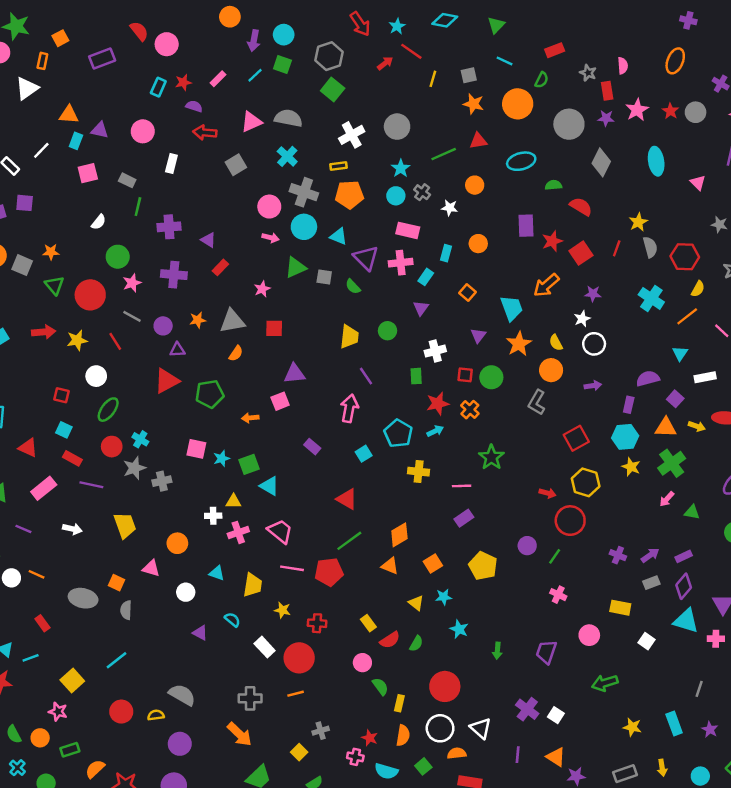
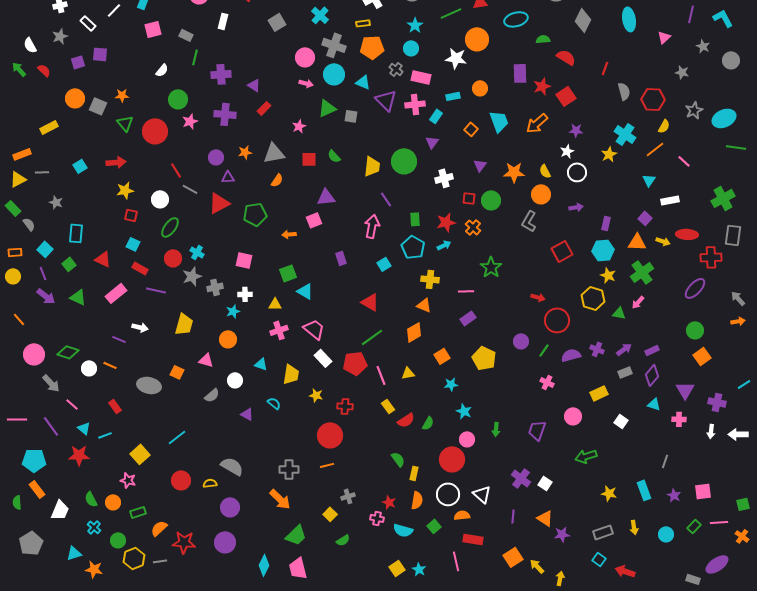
pink triangle: (698, 183) -> (664, 37), turned 32
orange circle: (475, 185) -> (477, 39), size x1.5
gray cross: (422, 192) -> (396, 69), moved
white star: (450, 208) -> (456, 58), size x1.5
yellow star: (638, 222) -> (609, 154), moved
red line: (617, 248) -> (605, 68), moved
cyan rectangle: (446, 253) -> (453, 96), turned 64
green semicircle: (353, 287) -> (334, 156), moved
cyan trapezoid: (512, 308) -> (499, 121), moved
gray line: (132, 316) -> (190, 189), moved
green circle: (388, 331) -> (404, 161), size x1.6
yellow star: (77, 340) -> (125, 190), moved
orange star: (519, 344) -> (514, 172), turned 30
green rectangle: (416, 376) -> (415, 219), moved
purple semicircle: (648, 378) -> (571, 355), moved
purple rectangle: (312, 447) -> (341, 258), turned 32
cyan star: (222, 458) -> (233, 311), moved
yellow hexagon: (586, 482) -> (593, 298), moved
green triangle: (692, 512) -> (619, 313), moved
white cross: (213, 516) -> (245, 294), moved
yellow trapezoid: (125, 525) -> (184, 324), turned 35
purple line: (23, 529) -> (119, 339), moved
orange triangle: (390, 566) -> (424, 305), moved
pink line: (292, 568) -> (381, 375), moved, turned 60
yellow triangle: (416, 603) -> (408, 373), moved, turned -48
yellow rectangle: (620, 608) -> (599, 393), turned -36
gray semicircle: (126, 610) -> (212, 395), moved, turned -133
cyan triangle: (686, 621) -> (654, 404), size x0.6
white rectangle: (265, 647) -> (323, 358), moved
pink circle: (362, 663) -> (467, 439), moved

